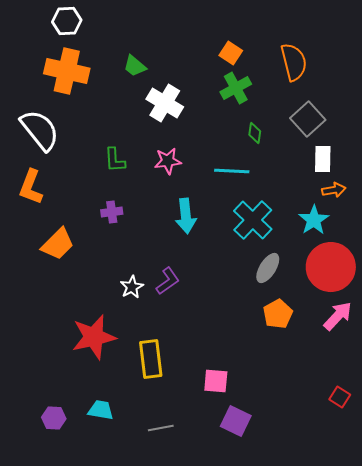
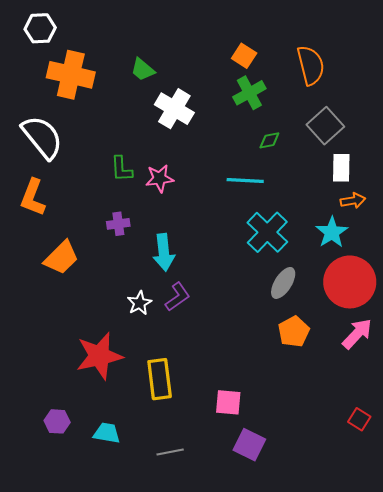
white hexagon: (67, 21) -> (40, 28), moved
green diamond: (255, 133) -> (269, 140), turned 70
pink star: (168, 161) -> (160, 178), moved
cyan arrow: (186, 216) -> (164, 252), moved
purple hexagon: (54, 418) -> (57, 421), moved

